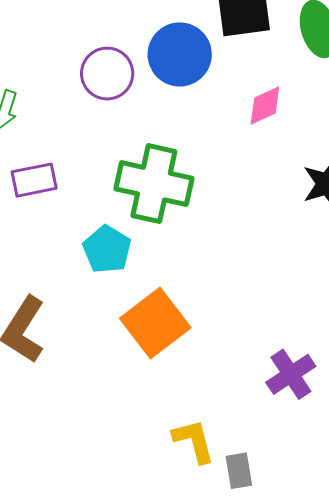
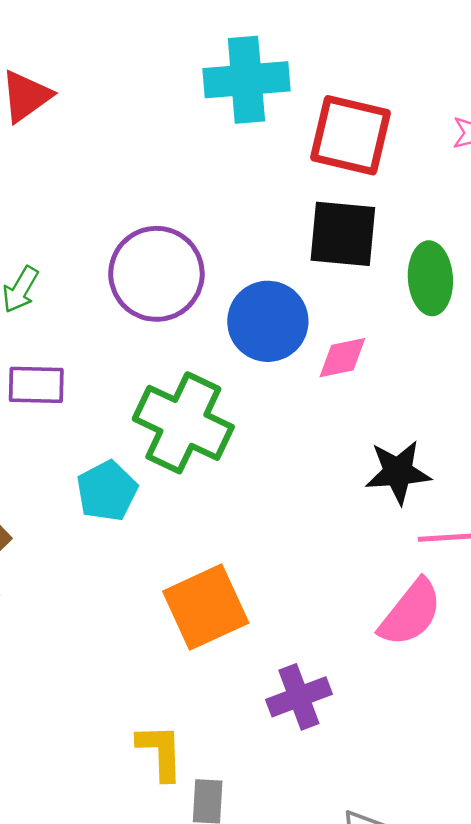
blue circle: (180, 54) -> (268, 321), moved
purple circle: (107, 74) -> (156, 274), size x1.4
orange square: (155, 323) -> (206, 607), moved

